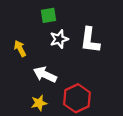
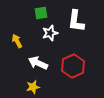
white L-shape: (90, 40) -> (76, 21), moved
red hexagon: (77, 98) -> (73, 66), moved

